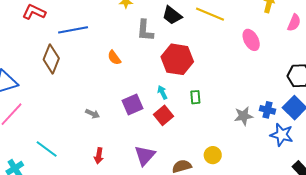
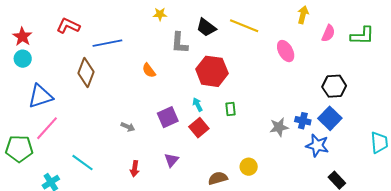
purple triangle: (145, 155) -> (171, 160), moved, size x0.7

